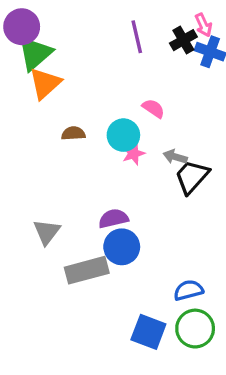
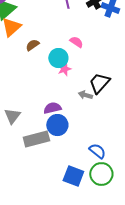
brown semicircle: (73, 133) -> (32, 45), moved, turned -32
gray arrow: (175, 157) -> (85, 95), moved
blue semicircle: (188, 290) -> (97, 151), turned 54

